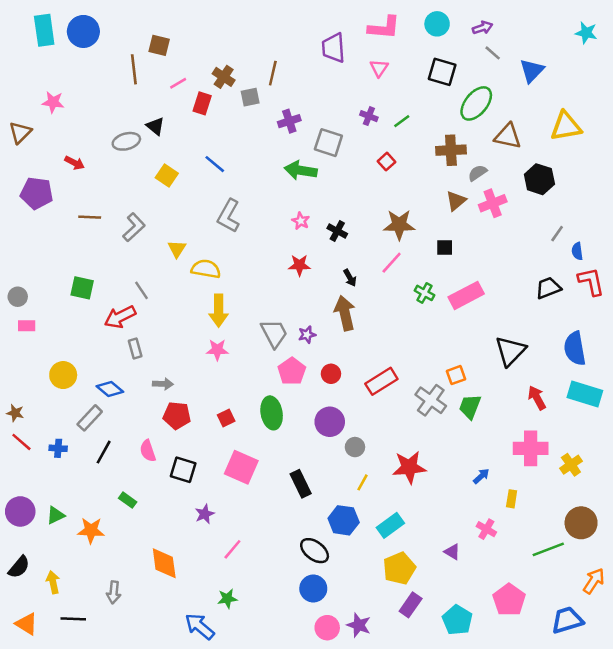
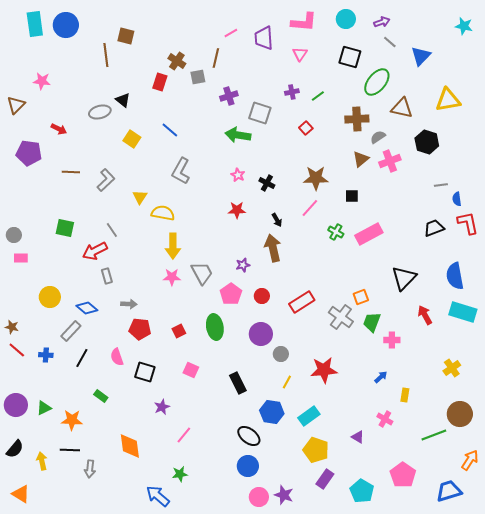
pink line: (178, 83) -> (231, 33), moved
purple cross: (369, 116) -> (292, 92), turned -32
gray line: (557, 234) -> (441, 185), turned 48
gray trapezoid: (274, 333) -> (202, 273), moved
pink cross: (531, 448) -> (392, 340), moved, size x0.6
pink square: (241, 467) -> (191, 370), size x0.6
yellow pentagon: (399, 568) -> (316, 450), turned -30
black line: (73, 619) -> (70, 450), moved

